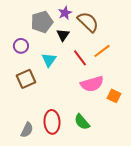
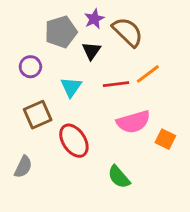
red line: (80, 58) -> (116, 84), turned -60
red ellipse: (52, 122) -> (74, 141), moved, turned -30
gray semicircle: (27, 130) -> (23, 167), moved

